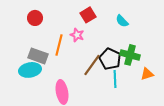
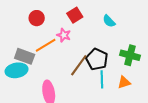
red circle: (35, 18) -> (37, 18), moved
orange line: (59, 45) -> (46, 45), turned 45
green cross: (130, 55) -> (130, 55), moved
orange triangle: (147, 74) -> (124, 82), moved

